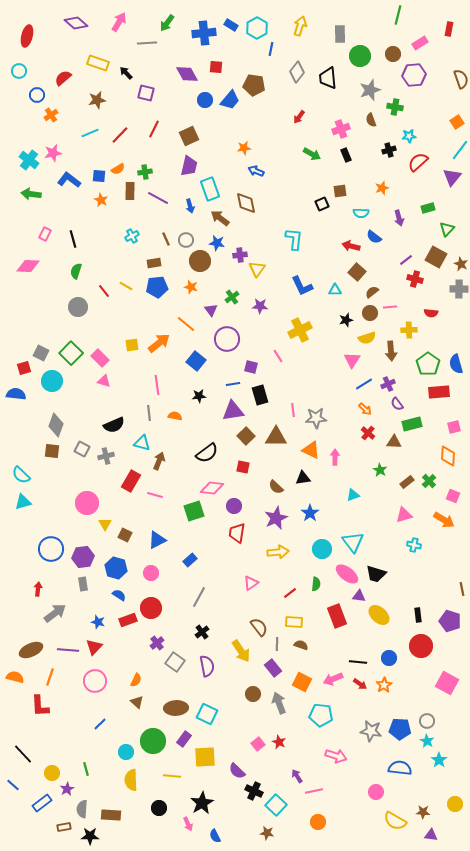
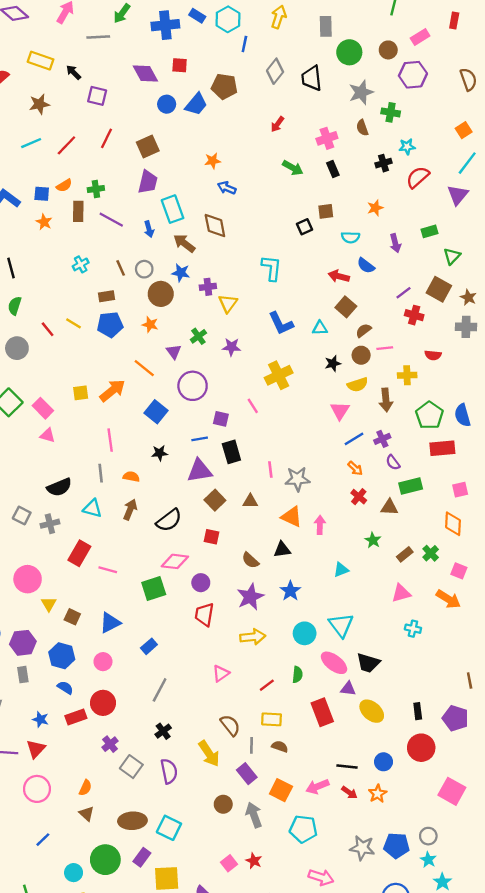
brown triangle: (276, 437) -> (250, 501), size x0.6
brown arrow: (159, 461) -> (130, 510), moved

